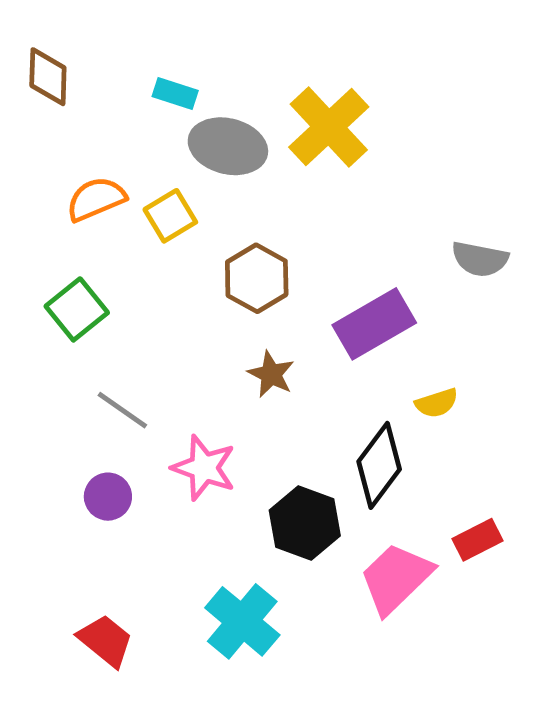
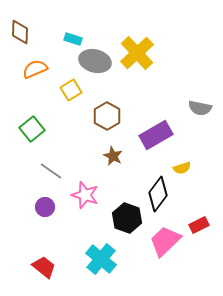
orange semicircle: (96, 199) -> (35, 69), moved

